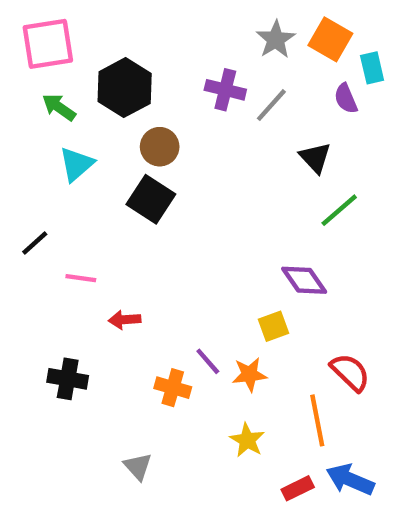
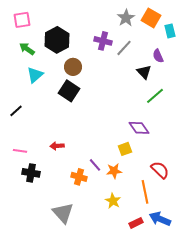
pink square: (48, 44) -> (22, 20), size x0.7
purple semicircle: (346, 99) -> (158, 56), moved
pink line: (81, 278) -> (20, 151), moved
gray triangle: (138, 466) -> (63, 213), size x1.6

